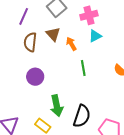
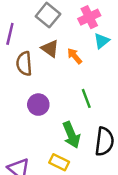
green line: (83, 68) -> (86, 98), moved

